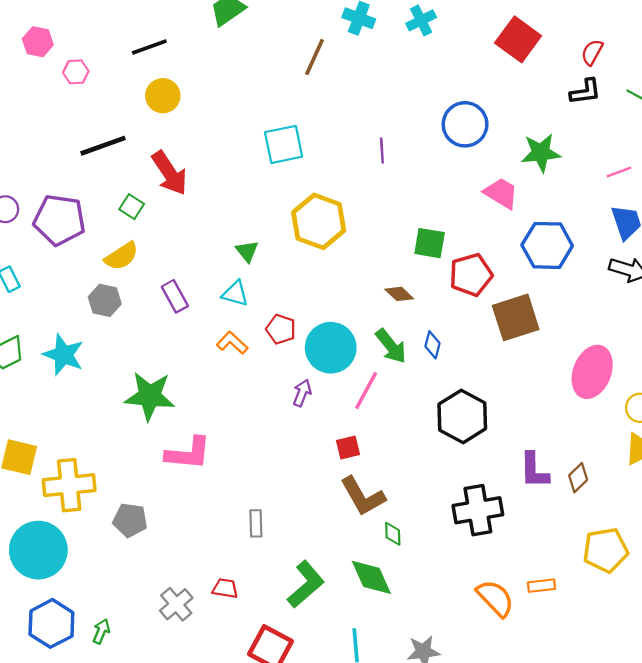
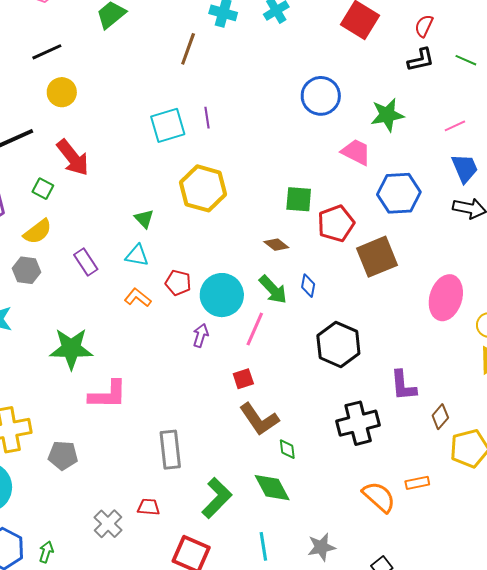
purple line: (382, 151) -> (207, 118), moved
brown diamond: (578, 478) -> (440, 417), moved
gray rectangle: (256, 523) -> (170, 450), size x1.6

